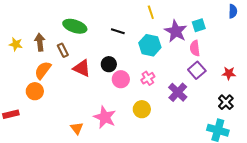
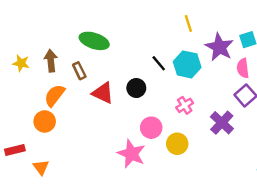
black line: (118, 31) -> (159, 63), moved, turned 32
pink circle: (121, 79) -> (151, 128), moved
orange triangle: (77, 128) -> (41, 167), moved

